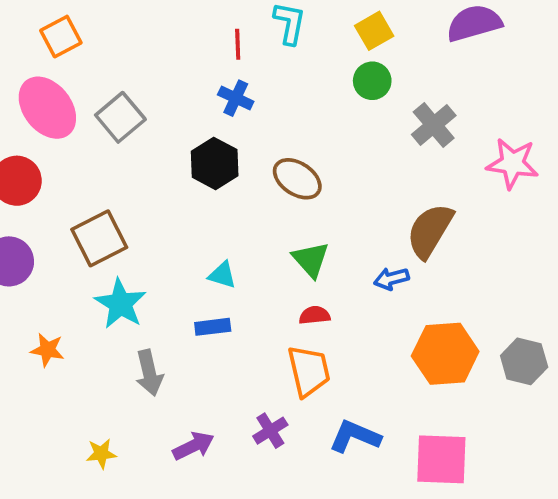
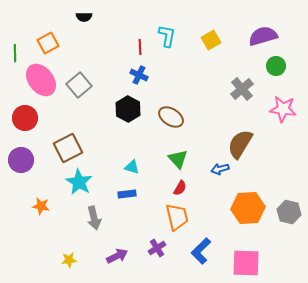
green circle: (372, 81) -> (276, 66), moved
red semicircle: (315, 315) -> (180, 188), turned 126
blue L-shape: (355, 436) -> (201, 251), turned -68

